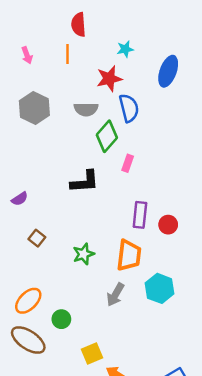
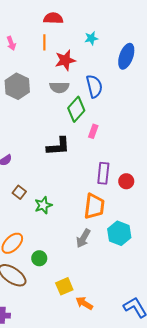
red semicircle: (79, 25) -> (53, 18), turned 96
red star: (109, 79) -> (65, 60), moved
green star: (83, 254) -> (43, 205), moved

